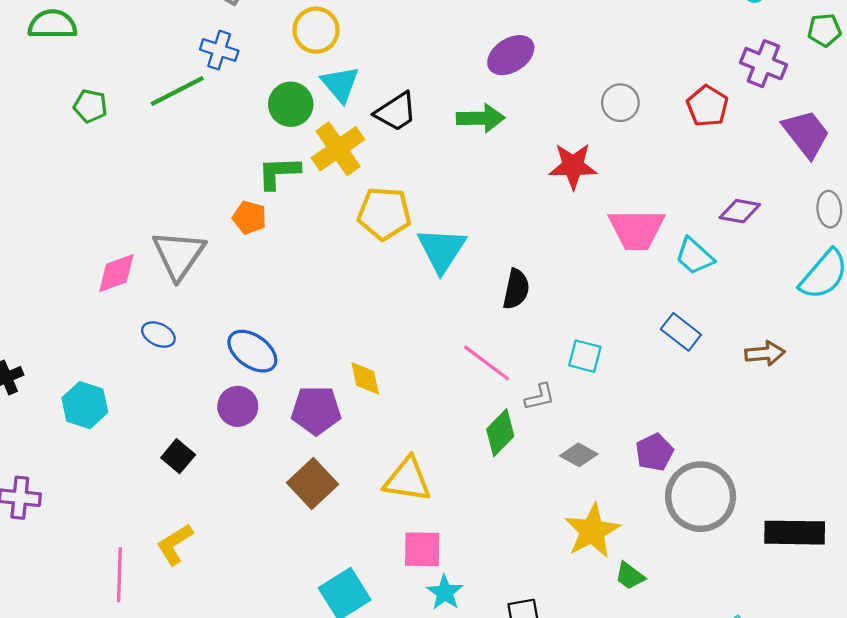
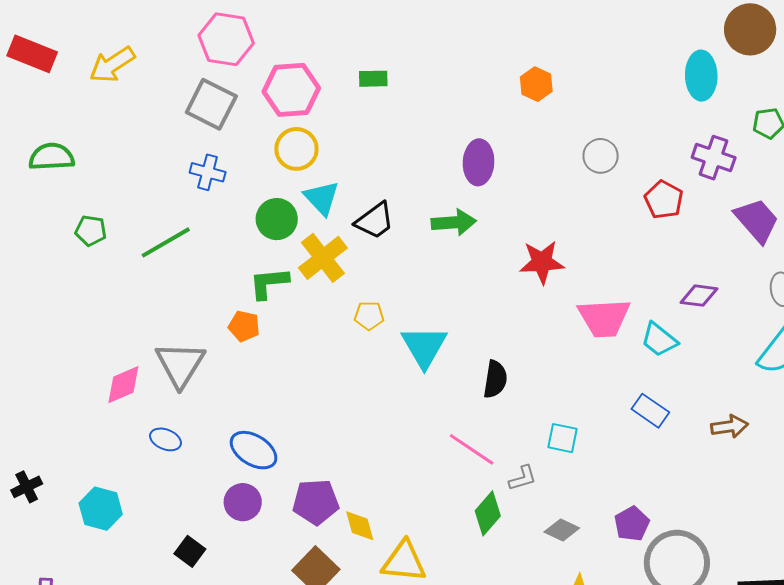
purple ellipse: (511, 55) -> (479, 162), turned -51
green line: (177, 91) -> (166, 242), moved
gray circle: (620, 103) -> (601, 156), moved
yellow pentagon: (384, 213) -> (369, 316), size x0.6
yellow diamond: (365, 378) -> (360, 526), moved

